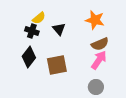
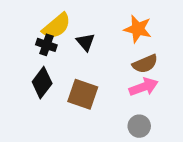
yellow semicircle: (39, 18) -> (57, 26), size x1.5
pink arrow: (99, 60) -> (144, 87), turned 36
brown square: (57, 65) -> (83, 94), turned 30

